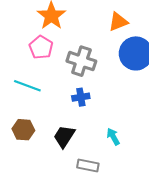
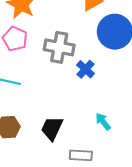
blue cross: (81, 97) -> (86, 69), moved, turned -30

